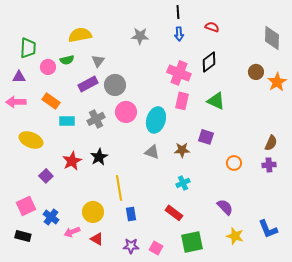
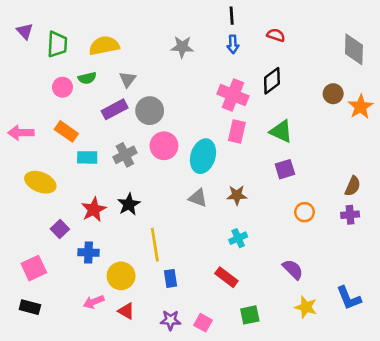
green trapezoid: (28, 48) -> (57, 44), moved
purple triangle: (19, 77) -> (25, 31), moved, turned 48
purple square: (206, 137) -> (285, 169), moved, turned -35
blue cross: (51, 217) -> (88, 252), moved, turned -35
green square: (192, 242) -> (250, 315), size x0.7

